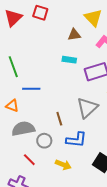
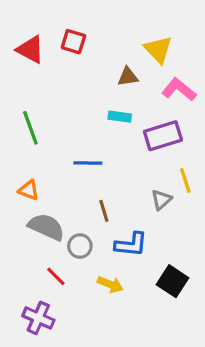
red triangle: (13, 18) -> (30, 50), turned -48
blue line: (31, 89) -> (88, 163), moved
gray triangle: (87, 108) -> (161, 200), moved, size x0.6
gray semicircle: (23, 129) -> (46, 227), turned 35

